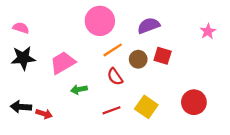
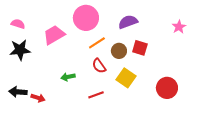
pink trapezoid: (63, 63) -> (54, 35), moved
yellow square: (146, 107) -> (126, 78), moved

